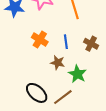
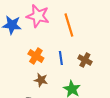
brown star: (58, 63) -> (41, 80), moved

